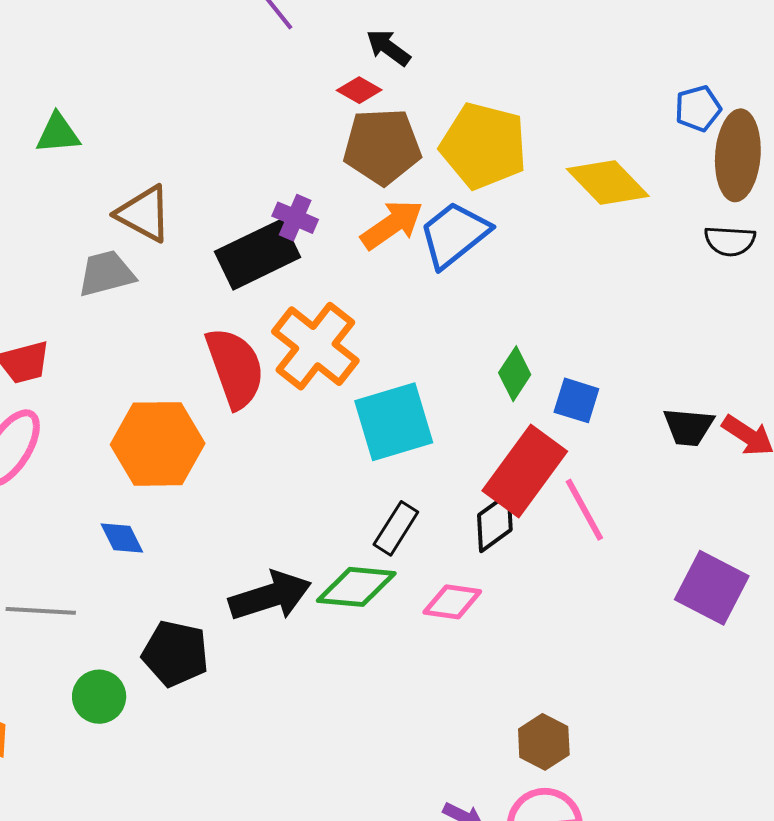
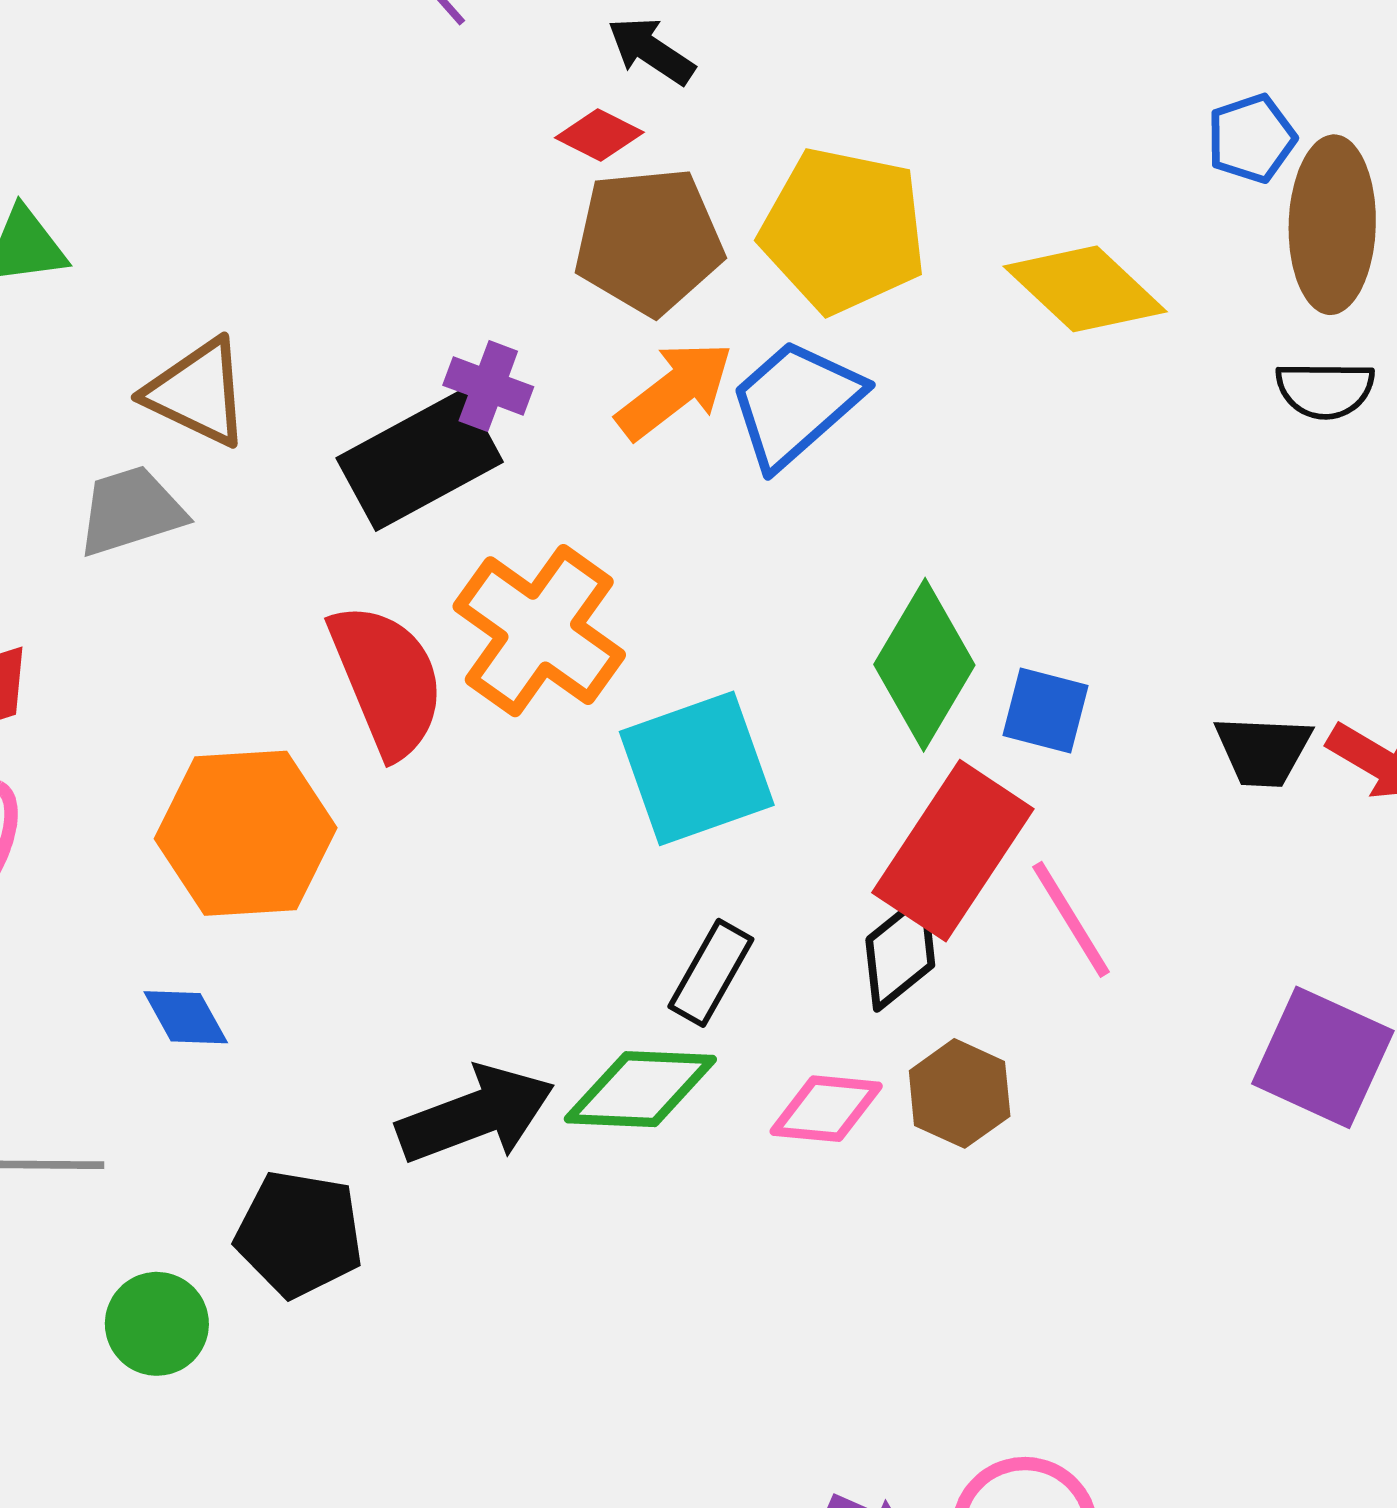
green diamond: (515, 374) -> (924, 665), size x1.6
brown hexagon: (544, 742) -> (960, 1093), moved

